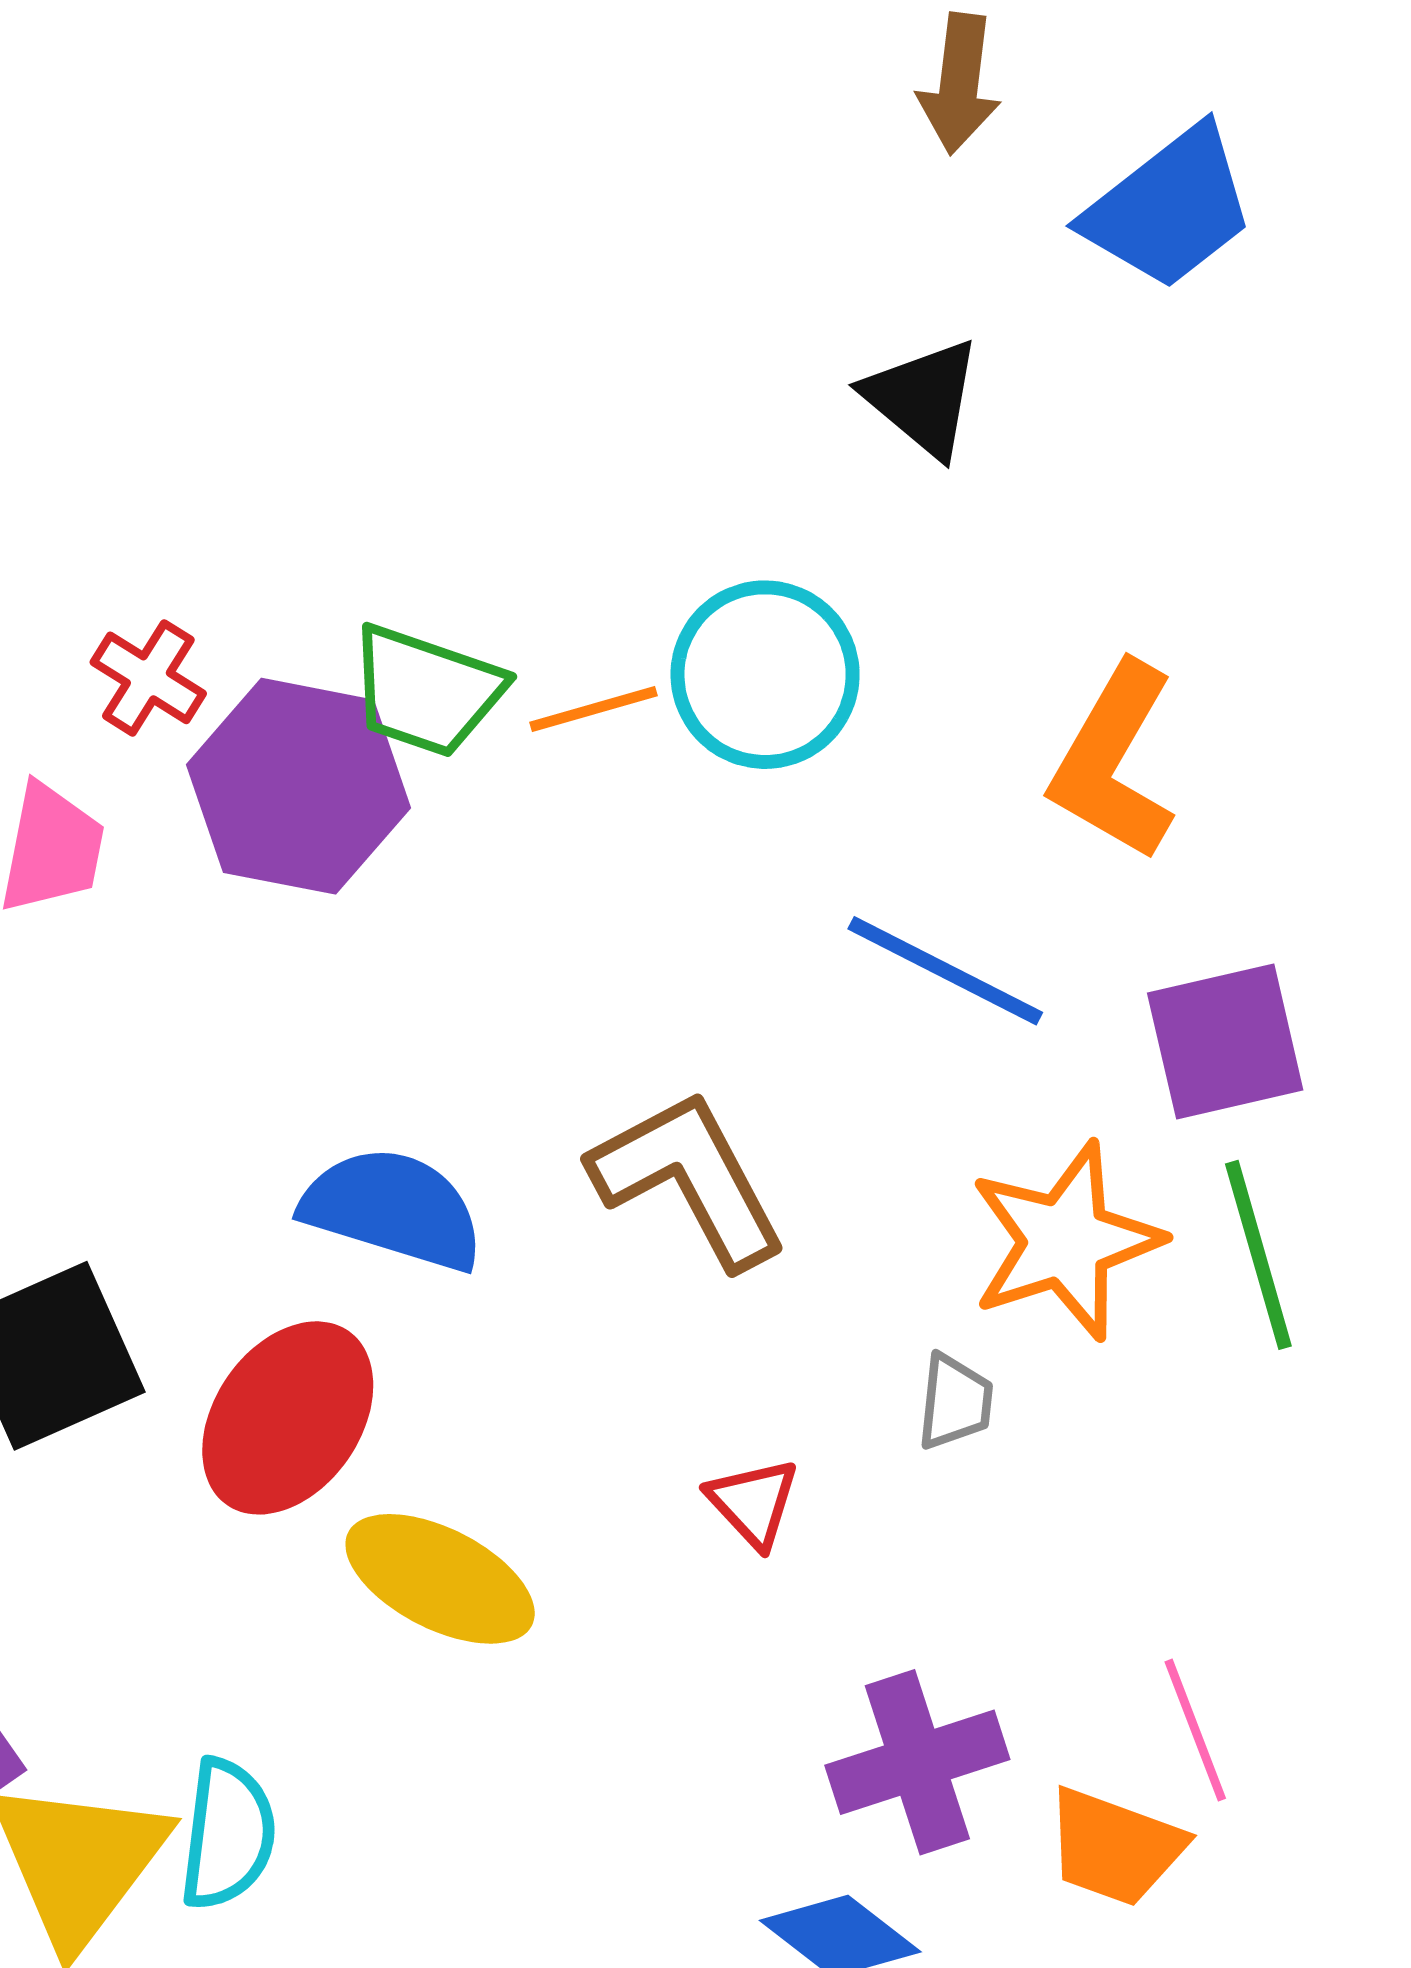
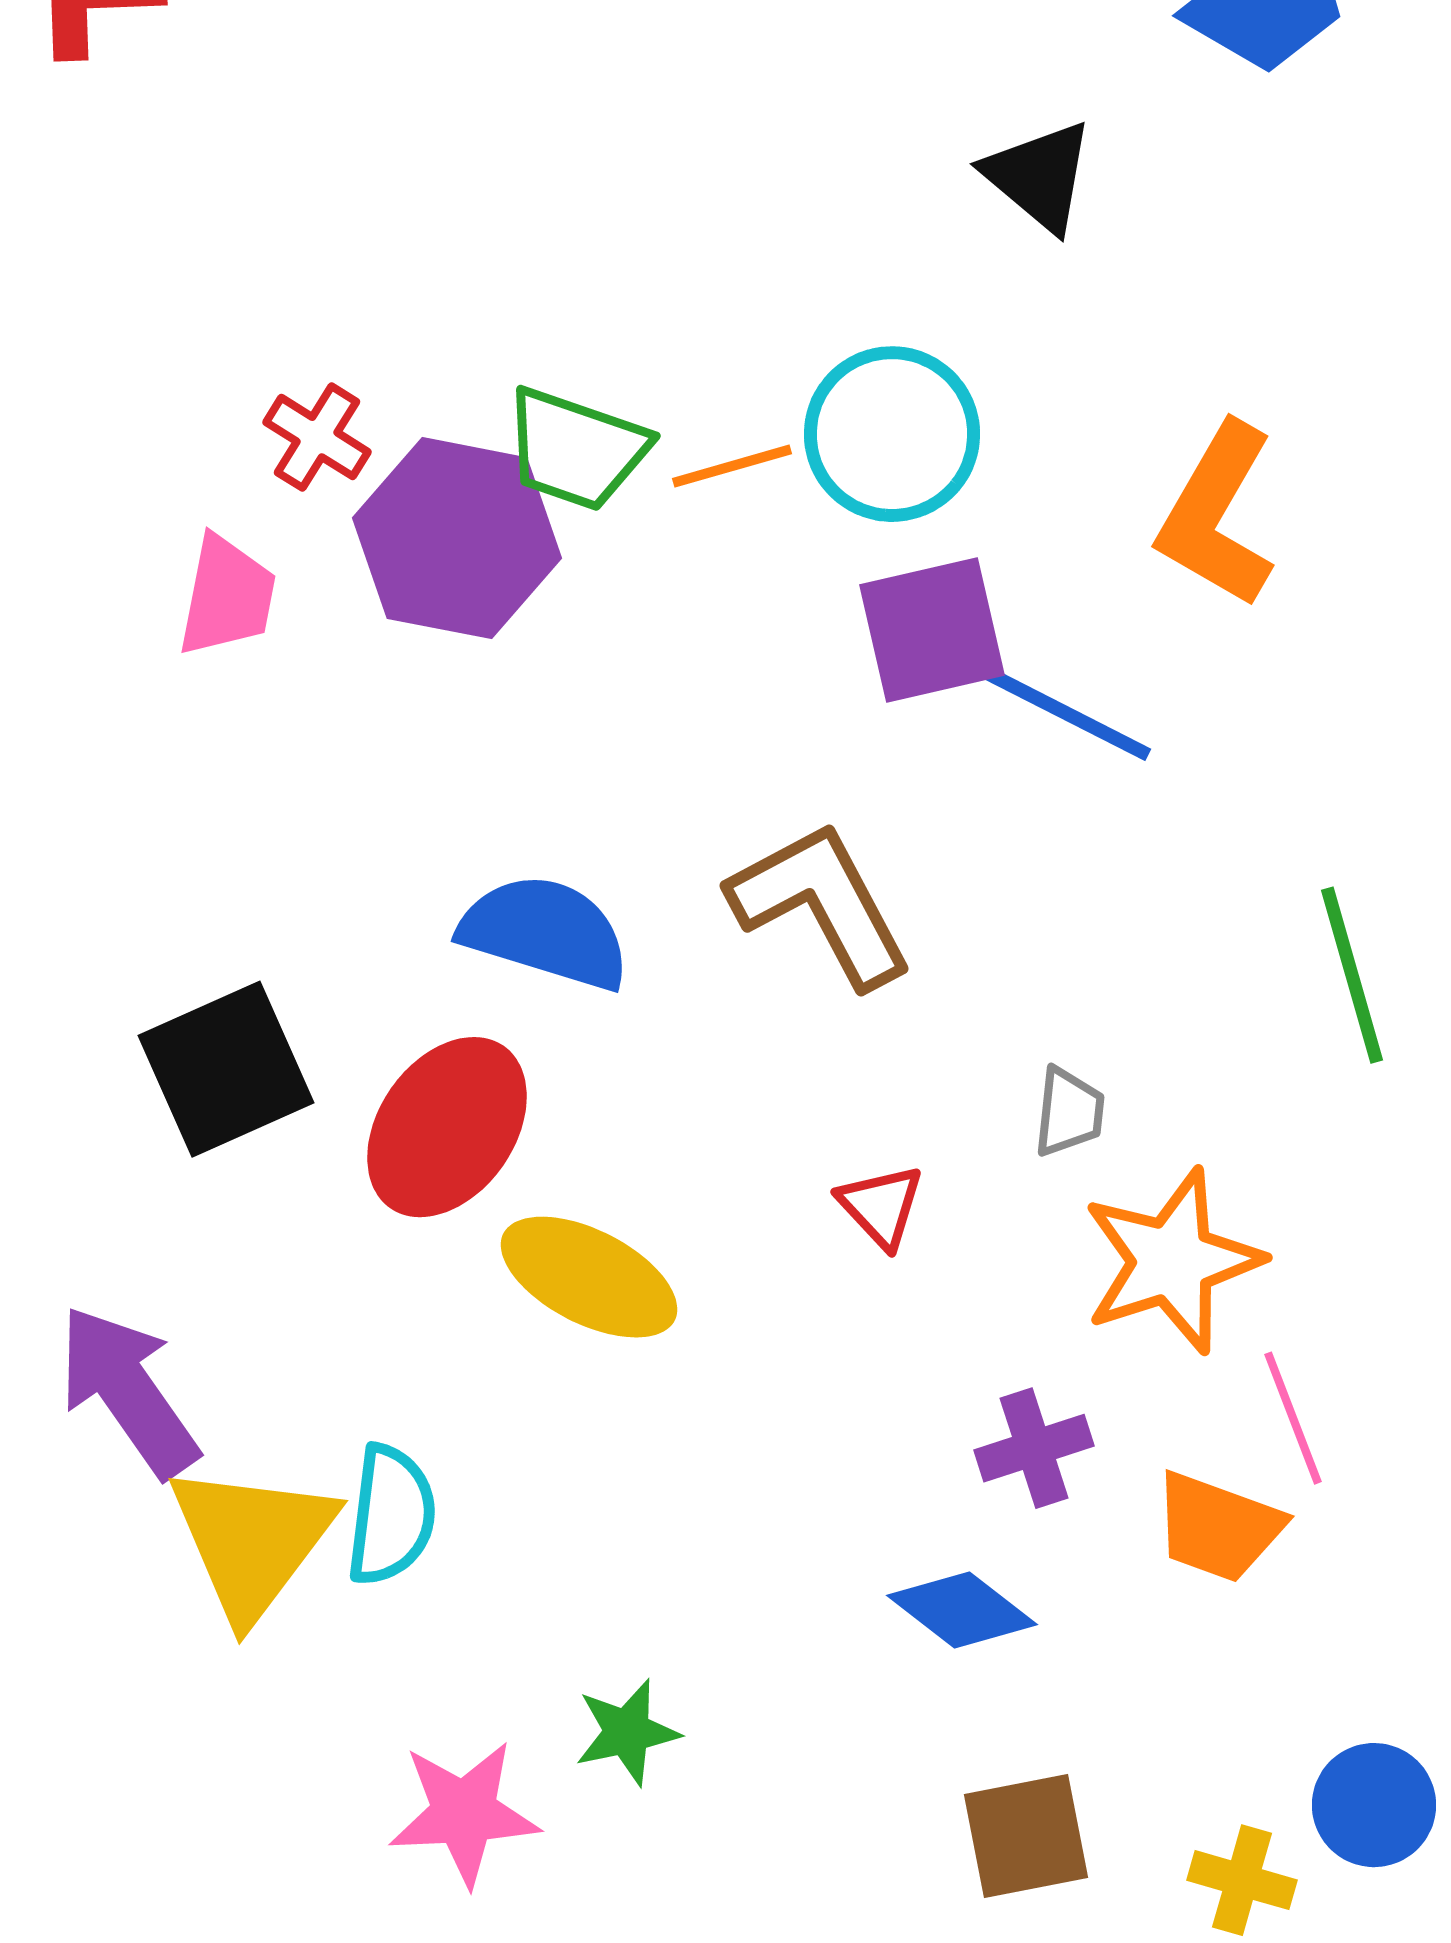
purple square: (1225, 1041) -> (932, 630), moved
orange star: (1065, 1241) -> (1172, 1261), moved
purple cross: (917, 1762) -> (1034, 1448), size x0.7

